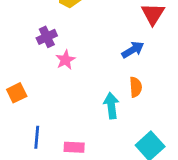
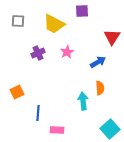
pink star: (65, 60) -> (67, 52), moved
blue line: (37, 137) -> (38, 113), moved

